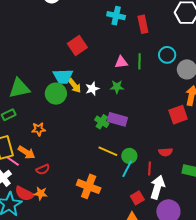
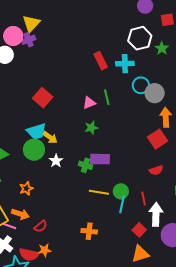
cyan cross: (116, 16) -> (125, 64), moved
cyan circle: (167, 55) -> (141, 85), moved
white star: (92, 89) -> (56, 161), moved
red semicircle: (166, 152) -> (156, 170), moved
orange cross: (89, 186) -> (89, 231), size x0.7

